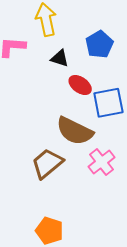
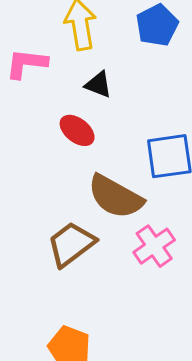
blue pentagon: (99, 44) -> (157, 25), moved
red ellipse: (80, 85) -> (77, 130), moved

